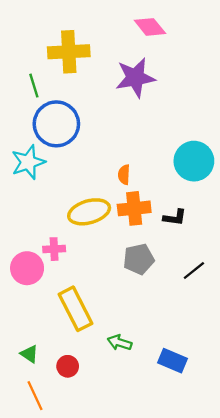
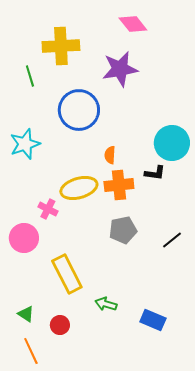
blue circle: (56, 124) -> (79, 110), moved
black L-shape: (175, 217) -> (155, 173), moved
pink cross: (54, 249) -> (48, 209), moved, turned 30

